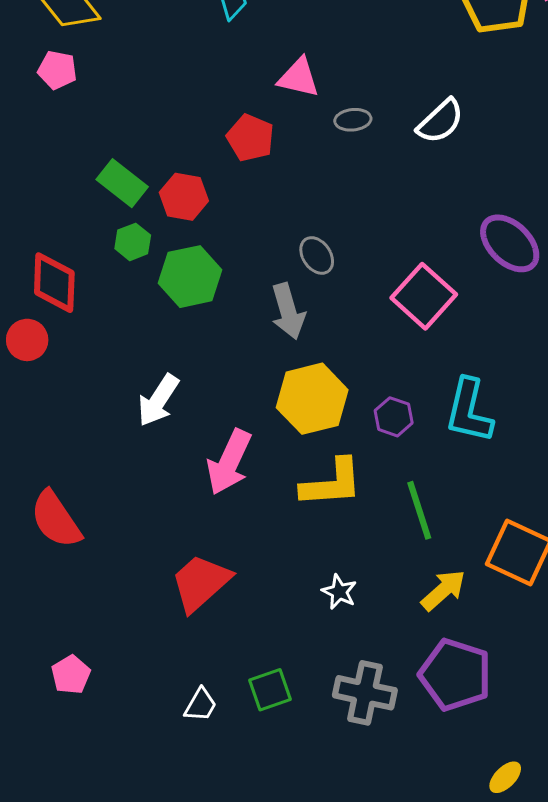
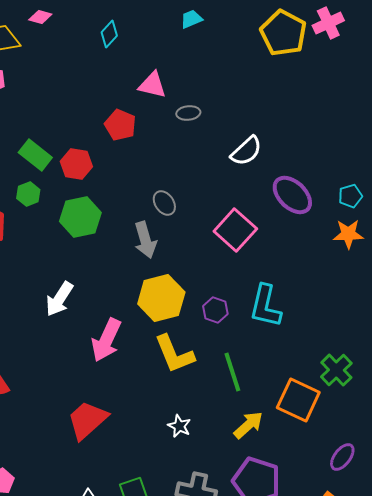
white semicircle: (440, 121) -> (246, 151), moved
green hexagon: (133, 242) -> (28, 194), moved
yellow L-shape: (332, 483) -> (174, 354), turned 72

